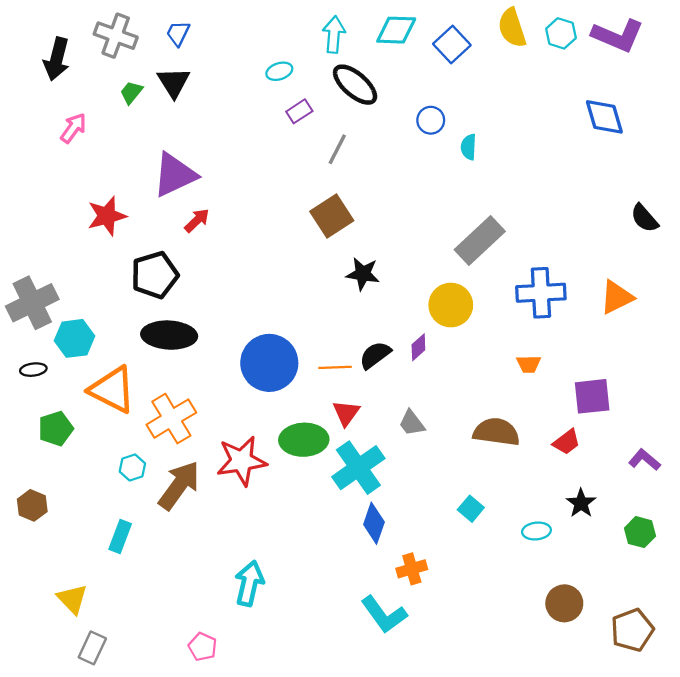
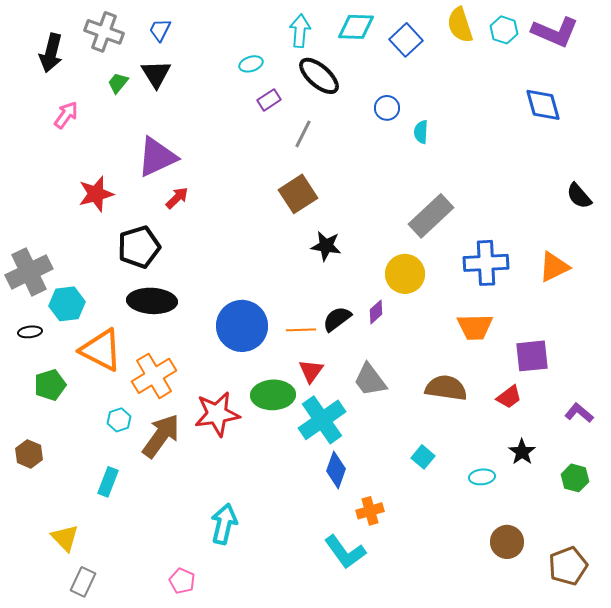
orange trapezoid: (529, 364) -> (475, 327), size x1.6
gray trapezoid: (412, 423) -> (370, 380), size x1.4

